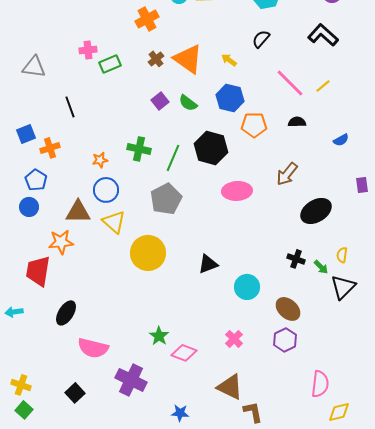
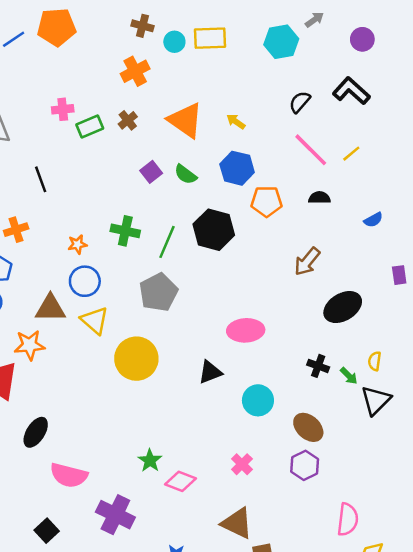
black semicircle: (261, 39) -> (300, 102), moved
brown cross: (156, 59) -> (128, 120), moved
pink ellipse: (237, 191) -> (246, 330), moved

